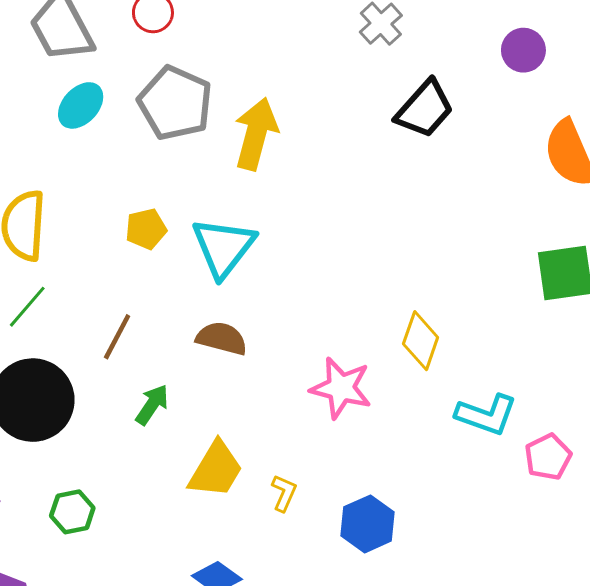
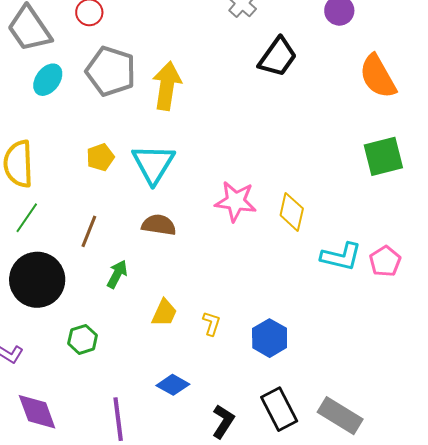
pink star: (341, 388) -> (236, 201), moved
pink pentagon: (548, 457) -> (385, 261), moved
yellow trapezoid: (216, 470) -> (164, 313), size x0.7
green hexagon: (72, 512) -> (83, 339), moved

